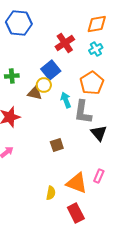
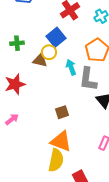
orange triangle: (77, 183) -> (61, 141), moved
yellow semicircle: (51, 193) -> (56, 160), size x1.6

